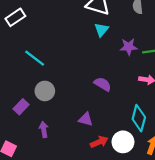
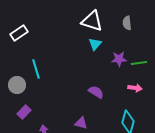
cyan line: (35, 58) -> (36, 69), turned 36
gray circle: (45, 91) -> (17, 85), moved

